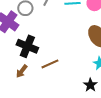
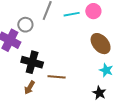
brown line: (50, 64) -> (57, 77), turned 36

